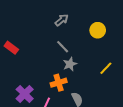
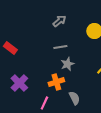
gray line: (63, 47) -> (60, 47), turned -56
purple cross: (25, 94) -> (19, 83), moved

